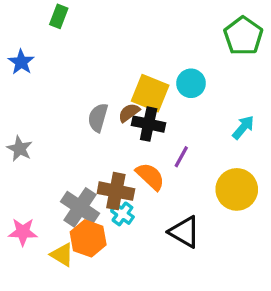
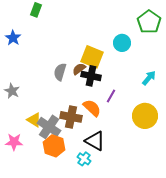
cyan circle: (191, 83) -> (122, 43), moved
cyan cross: (122, 214) -> (84, 159), moved
black triangle: (184, 232) -> (95, 141), moved
yellow triangle: (62, 255) -> (34, 120), moved

